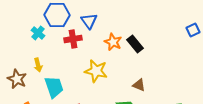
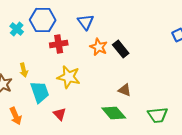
blue triangle: (89, 21) -> (86, 22), moved
cyan cross: (38, 33) -> (17, 29), moved
yellow star: (96, 71) -> (69, 77), moved

